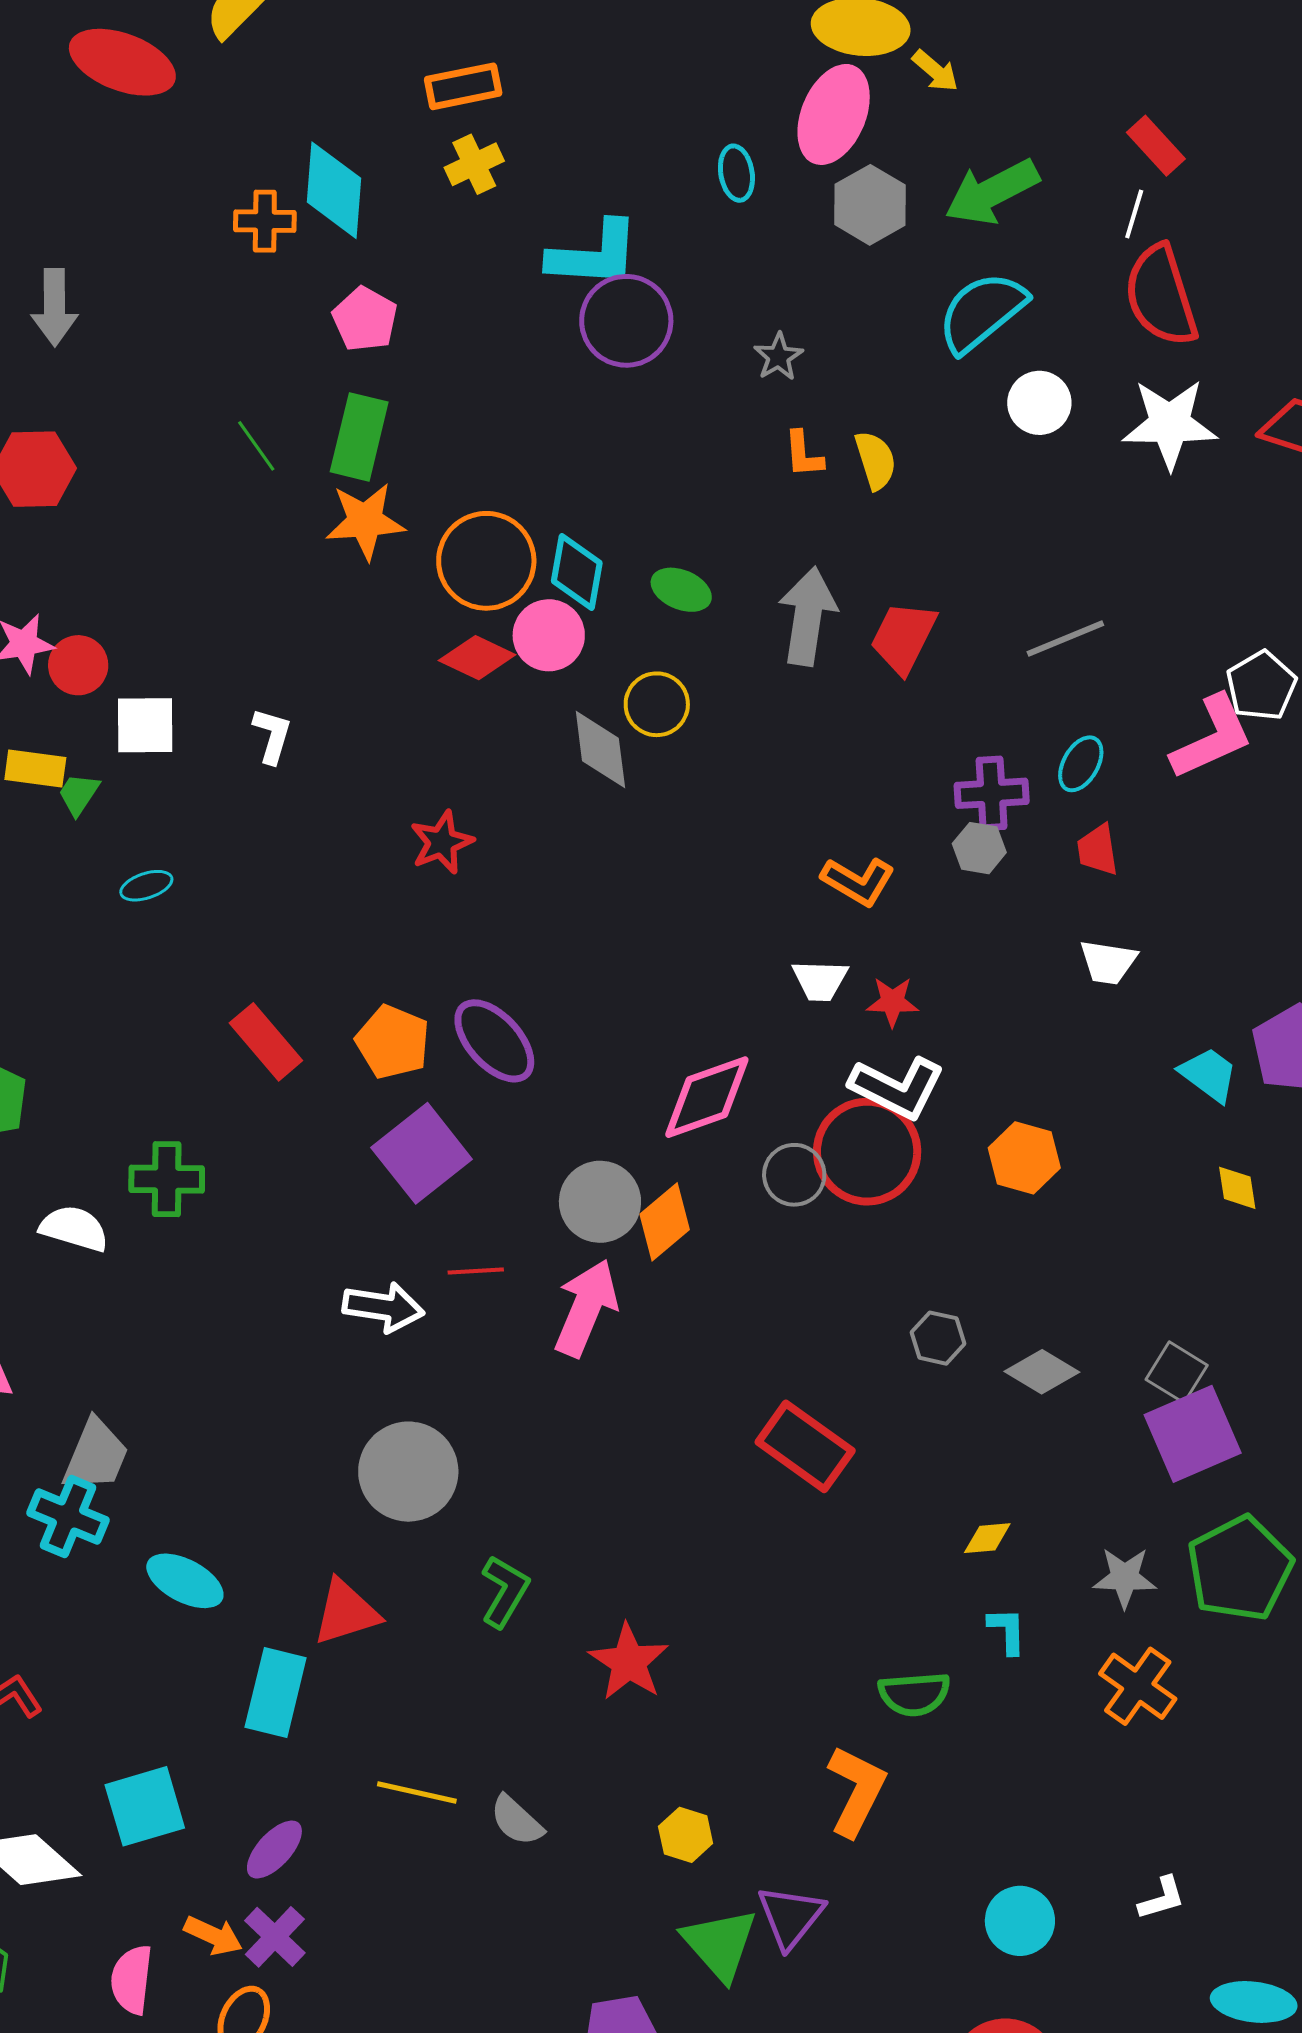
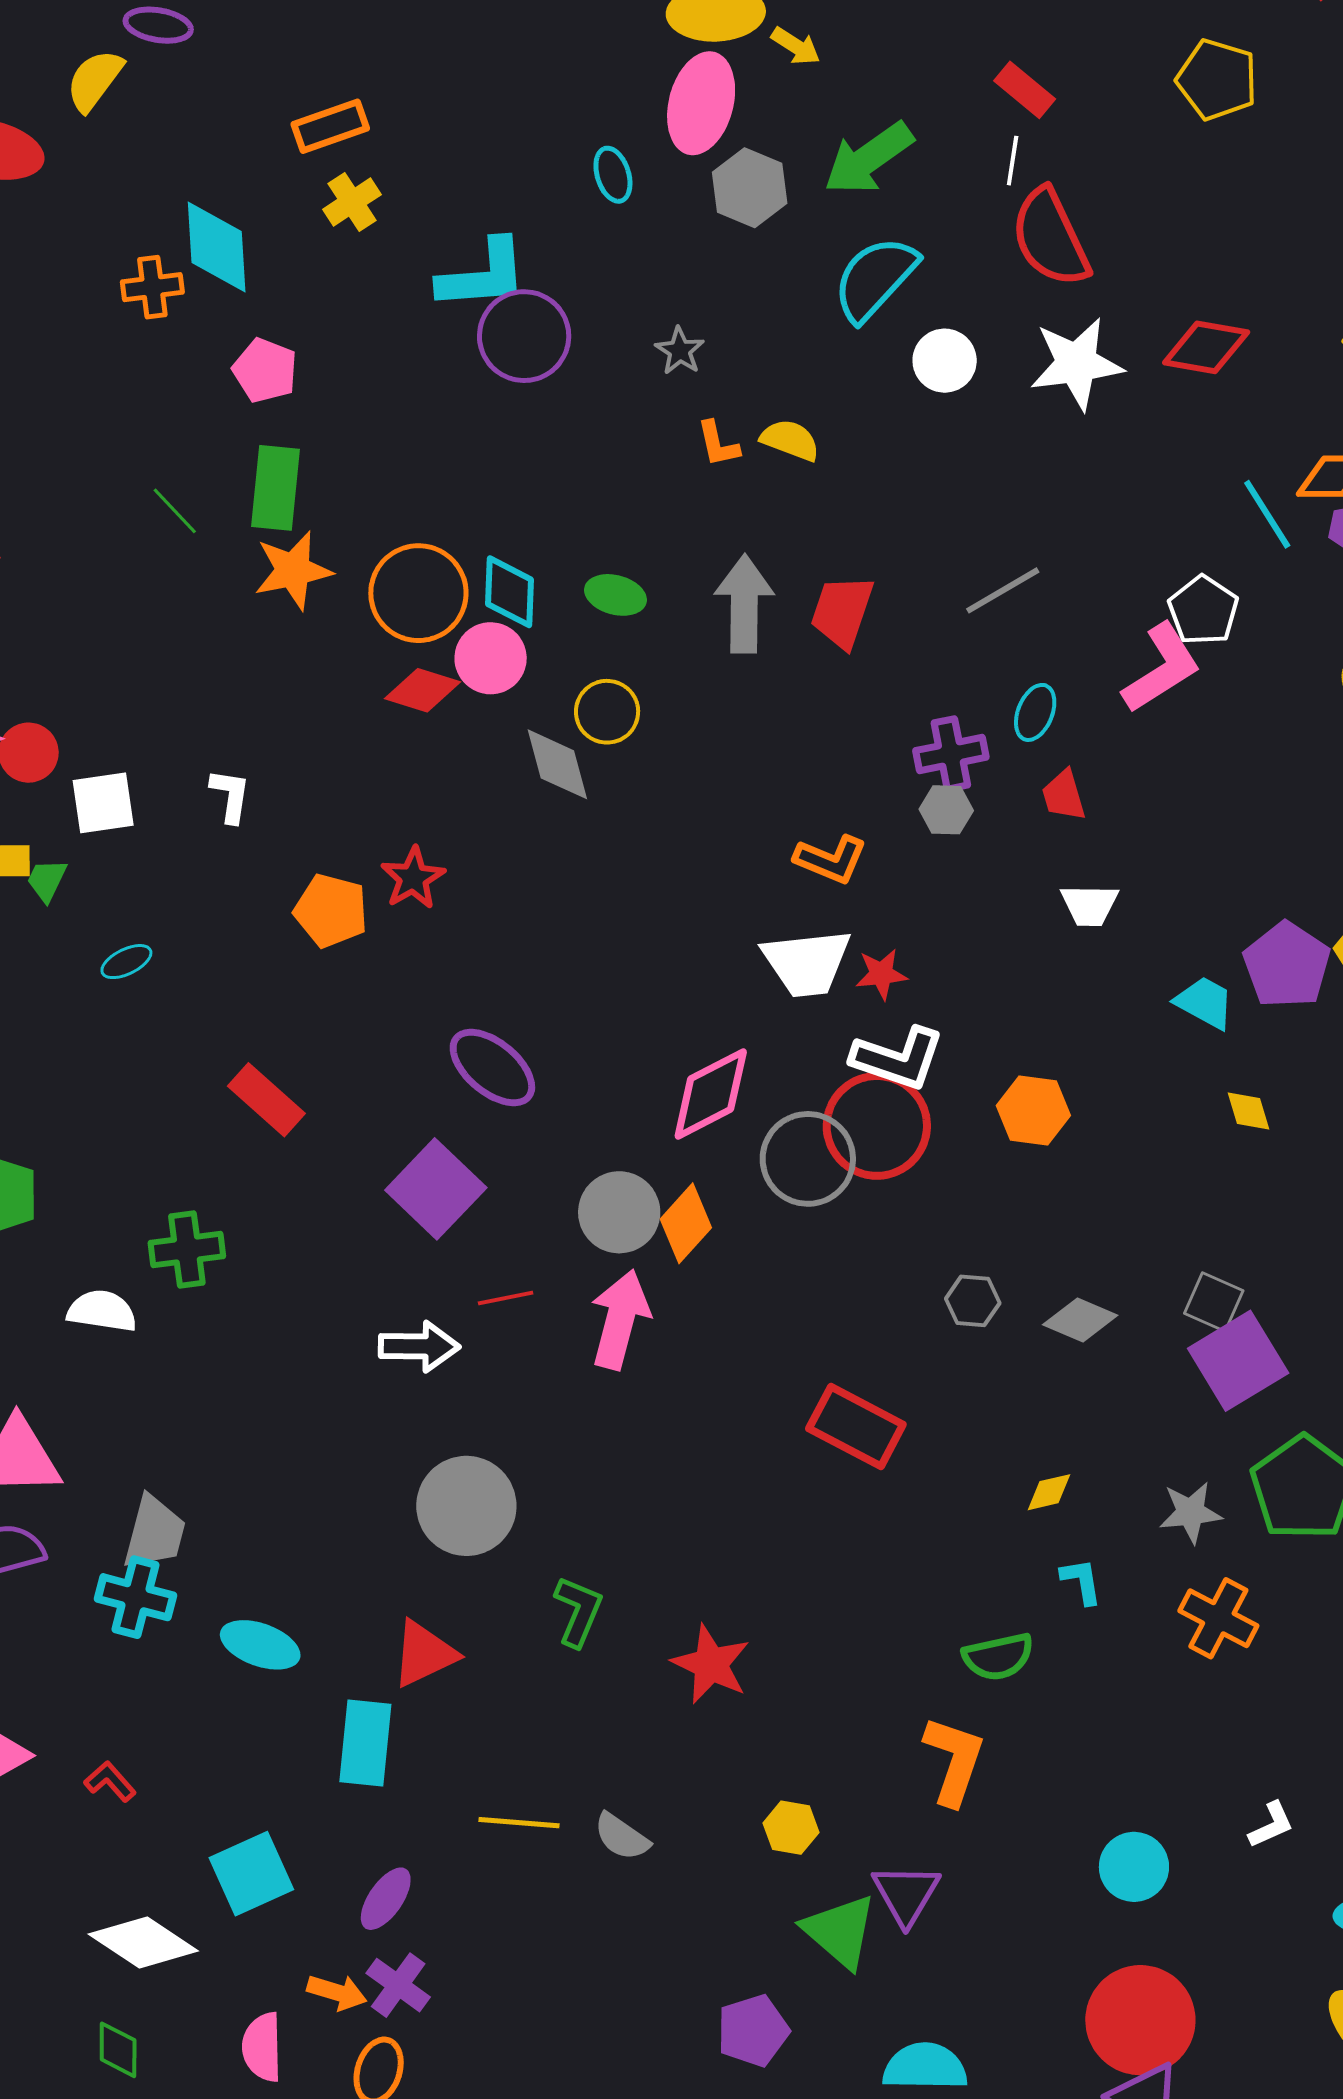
yellow semicircle: (875, 460) -> (790, 440), turned -44
white trapezoid: (820, 980) -> (807, 963), size x1.6
orange pentagon: (393, 1042) -> (331, 911), moved
gray circle: (794, 1175) -> (808, 1159), size x1.5

